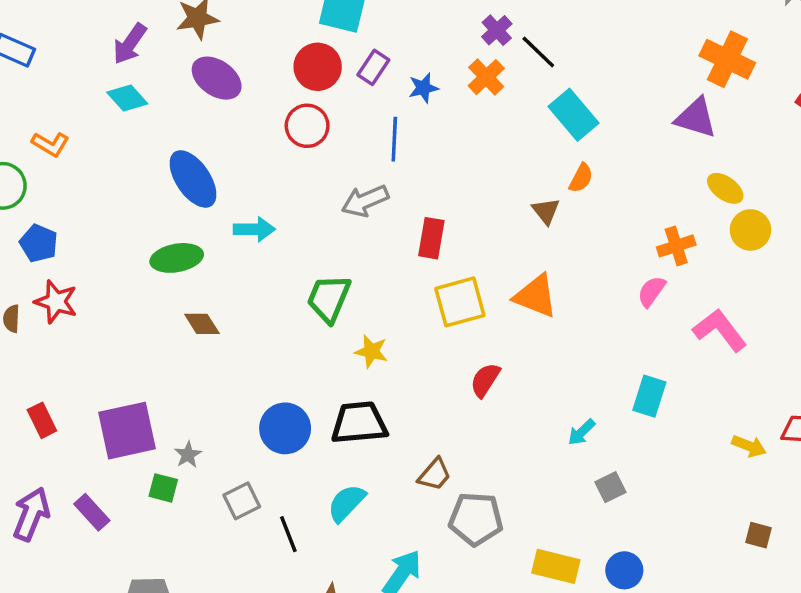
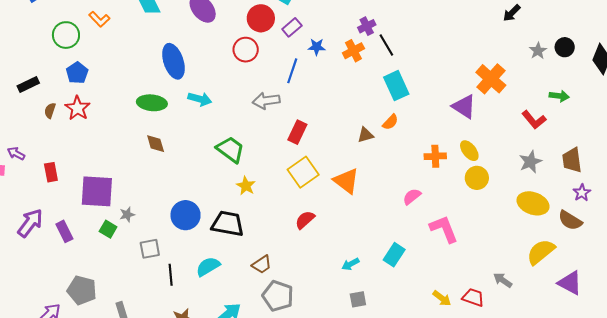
brown triangle: (546, 211) -> (366, 135), turned 36
orange cross: (676, 246) -> (435, 156), moved
green trapezoid: (329, 298) -> (230, 149), turned 88
yellow square: (460, 302) -> (303, 172), turned -36

